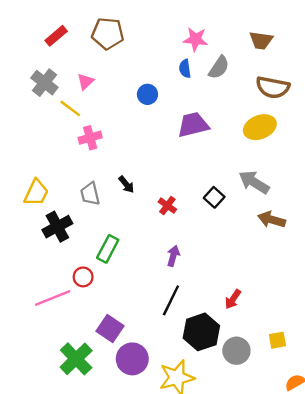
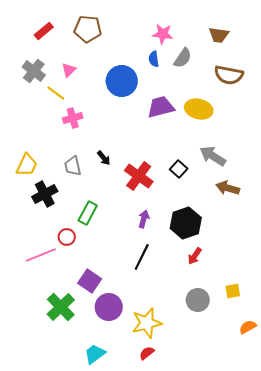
blue circle: (147, 94) -> (122, 81), size x1.8
yellow ellipse: (260, 127) -> (199, 109), moved, turned 36
red cross: (167, 206) -> (139, 176), size x1.8
black hexagon: (201, 332) -> (186, 223), moved

